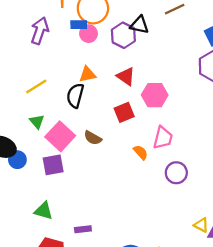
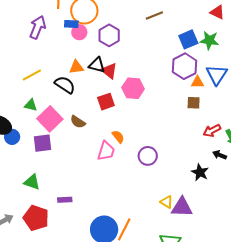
black triangle: (139, 25) -> (97, 65), moved
black semicircle: (75, 96) -> (65, 85), turned 105
green triangle: (37, 122) -> (31, 105), turned -40
pink trapezoid: (163, 138) -> (106, 151), moved

